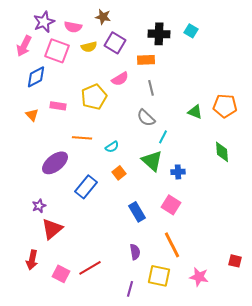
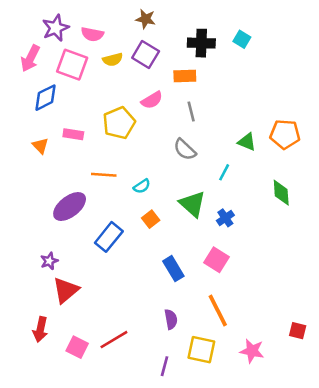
brown star: (103, 17) -> (146, 19), moved
cyan line: (163, 137) -> (224, 172), moved
blue cross: (178, 172) -> (225, 218), turned -32

